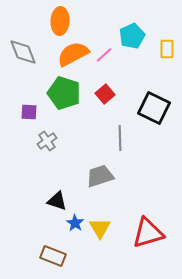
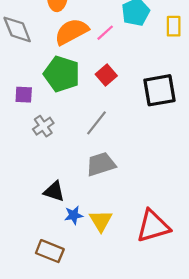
black square: (154, 108) -> (160, 90), turned -36
gray line: (120, 138) -> (96, 123), moved, turned 40
blue star: (75, 223) -> (74, 215), turned 30

